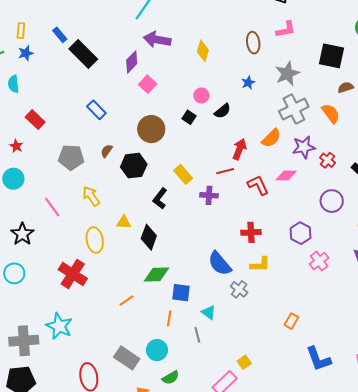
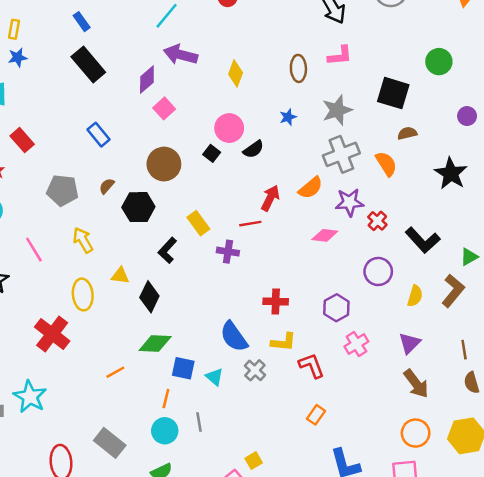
blue rectangle: (60, 35) -> (82, 22), moved
pink circle: (201, 96) -> (229, 128), size x1.5
red L-shape: (258, 185) -> (312, 366), moved
cyan triangle: (209, 312) -> (214, 377), moved
cyan circle: (157, 350) -> (165, 431), moved

